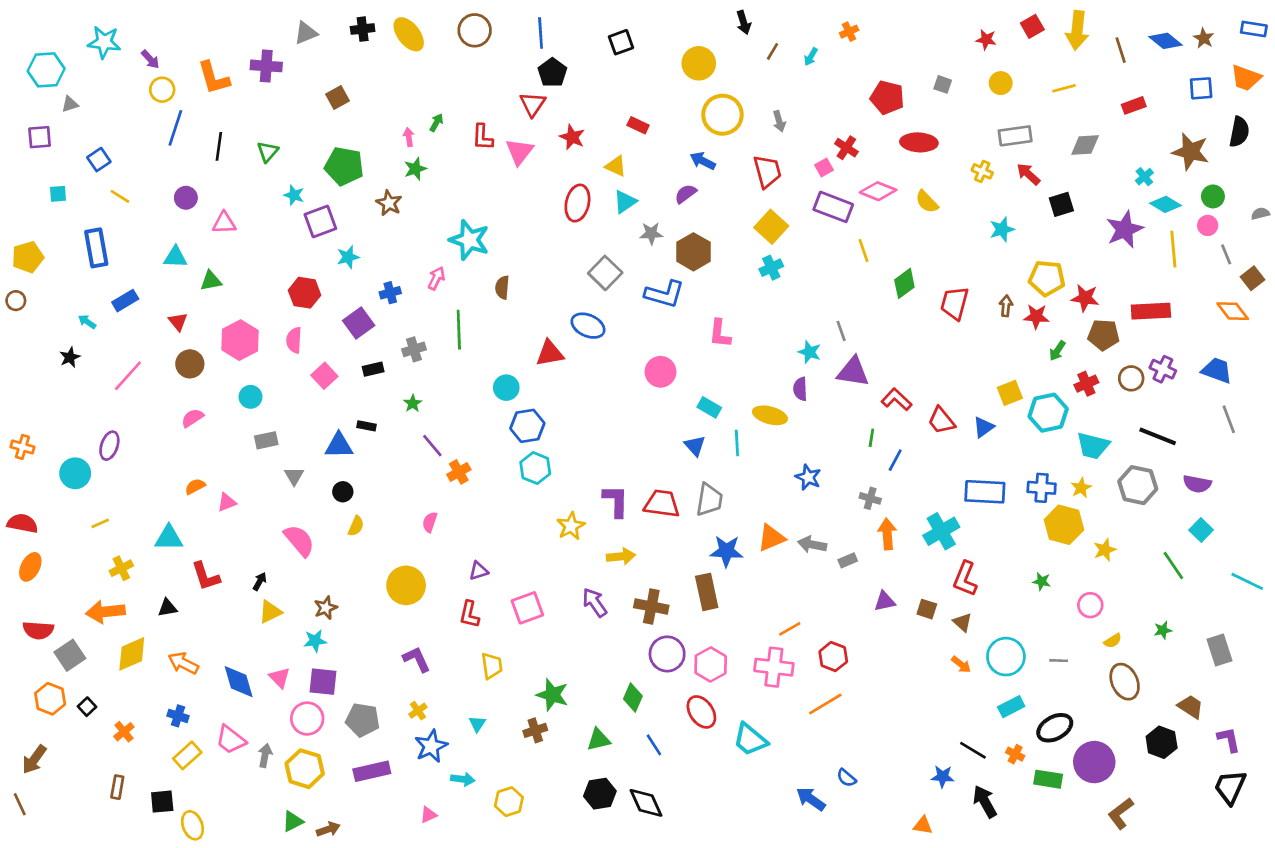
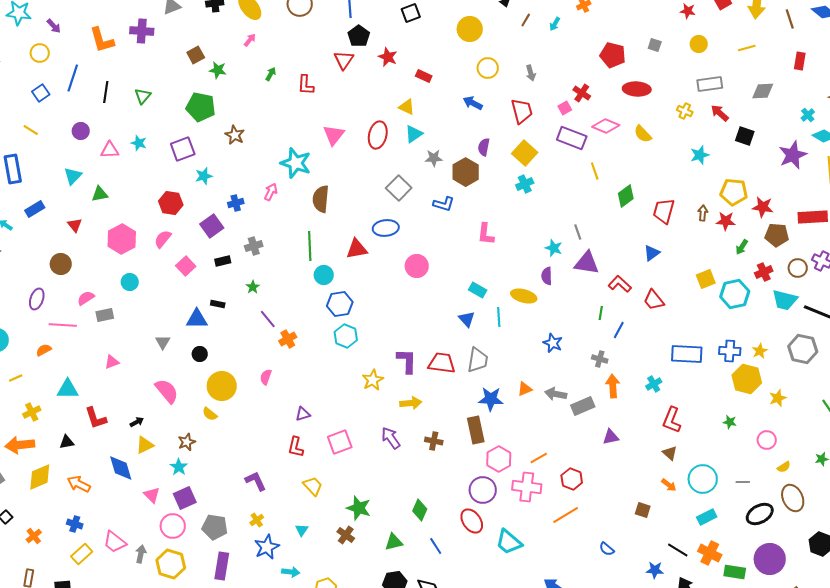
yellow circle: (162, 90) -> (40, 53), moved
red rectangle: (1134, 105) -> (800, 61), turned -60
yellow circle: (722, 115) -> (488, 68), size x0.7
pink arrow: (409, 137) -> (250, 40), moved, turned 48
red star: (572, 137) -> (388, 57), moved
pink triangle: (519, 152) -> (334, 135), moved
blue square: (99, 160) -> (41, 93), moved
green star: (415, 169) -> (218, 70), moved, turned 30
purple semicircle: (686, 194) -> (484, 147), moved, turned -42
cyan star: (294, 195) -> (139, 143), moved
black square: (1061, 204) -> (745, 136), turned 36
cyan triangle: (175, 257) -> (73, 176), turned -48
brown semicircle: (502, 287) -> (321, 199), size x1.5
blue L-shape: (664, 294) -> (444, 204), size x0.7
blue ellipse: (588, 326) -> (386, 228), turned -30
green line: (459, 330) -> (310, 246), moved
pink semicircle: (294, 340) -> (163, 239), turned 36
brown circle: (190, 364) -> (61, 264), moved
pink circle: (661, 372) -> (417, 266), moved
pink line: (128, 376) -> (63, 325), moved, turned 52
blue triangle: (984, 427) -> (652, 253), moved
gray rectangle: (266, 440) -> (105, 315), moved
purple ellipse: (109, 446) -> (37, 299), moved
cyan trapezoid: (1093, 446) -> (785, 300), moved
orange semicircle: (195, 486) -> (44, 350), moved
yellow semicircle: (356, 526) -> (210, 414), moved, turned 105
cyan cross: (941, 531) -> (654, 384), size x0.6
orange triangle: (771, 538) -> (525, 389), size x0.7
gray rectangle: (848, 560) -> (583, 406), size x1.6
black arrow: (260, 581) -> (137, 422), turned 32
yellow circle: (406, 585) -> (222, 386), moved
brown cross: (651, 606) -> (434, 441), size x0.7
brown square: (927, 609) -> (643, 510), moved
cyan star: (315, 641) -> (179, 467), turned -30
purple circle: (667, 654) -> (483, 490), moved
pink hexagon: (711, 664) -> (499, 459), moved
yellow trapezoid: (492, 666) -> (313, 486), turned -35
blue diamond: (239, 682) -> (121, 468), moved
purple square: (323, 682) -> (185, 498), turned -30
black ellipse: (1055, 728) -> (760, 514), moved
brown cross: (535, 730) -> (346, 535), turned -36
orange cross: (1015, 754) -> (710, 553), size x1.6
purple rectangle: (372, 771) -> (222, 566), turned -68
blue semicircle: (846, 778) -> (607, 549), moved

